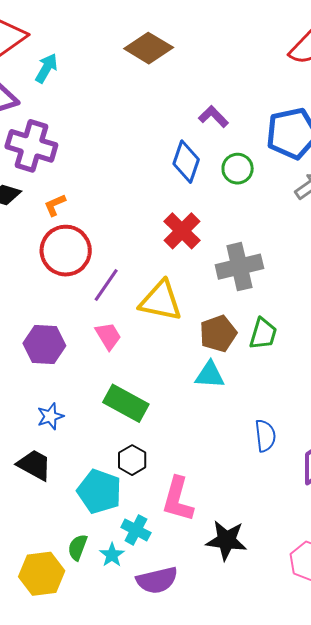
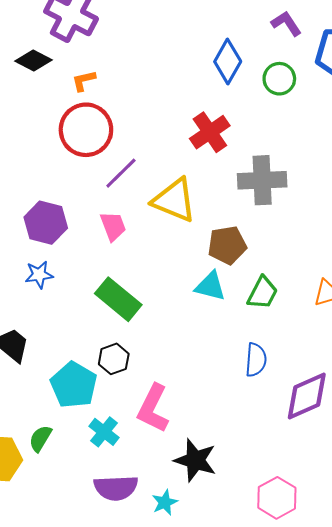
purple L-shape: (213, 117) -> (286, 23), moved
green trapezoid: (263, 334) -> (263, 293), moved
blue star: (50, 416) -> (39, 275), moved
cyan star: (112, 555) -> (165, 502), moved

